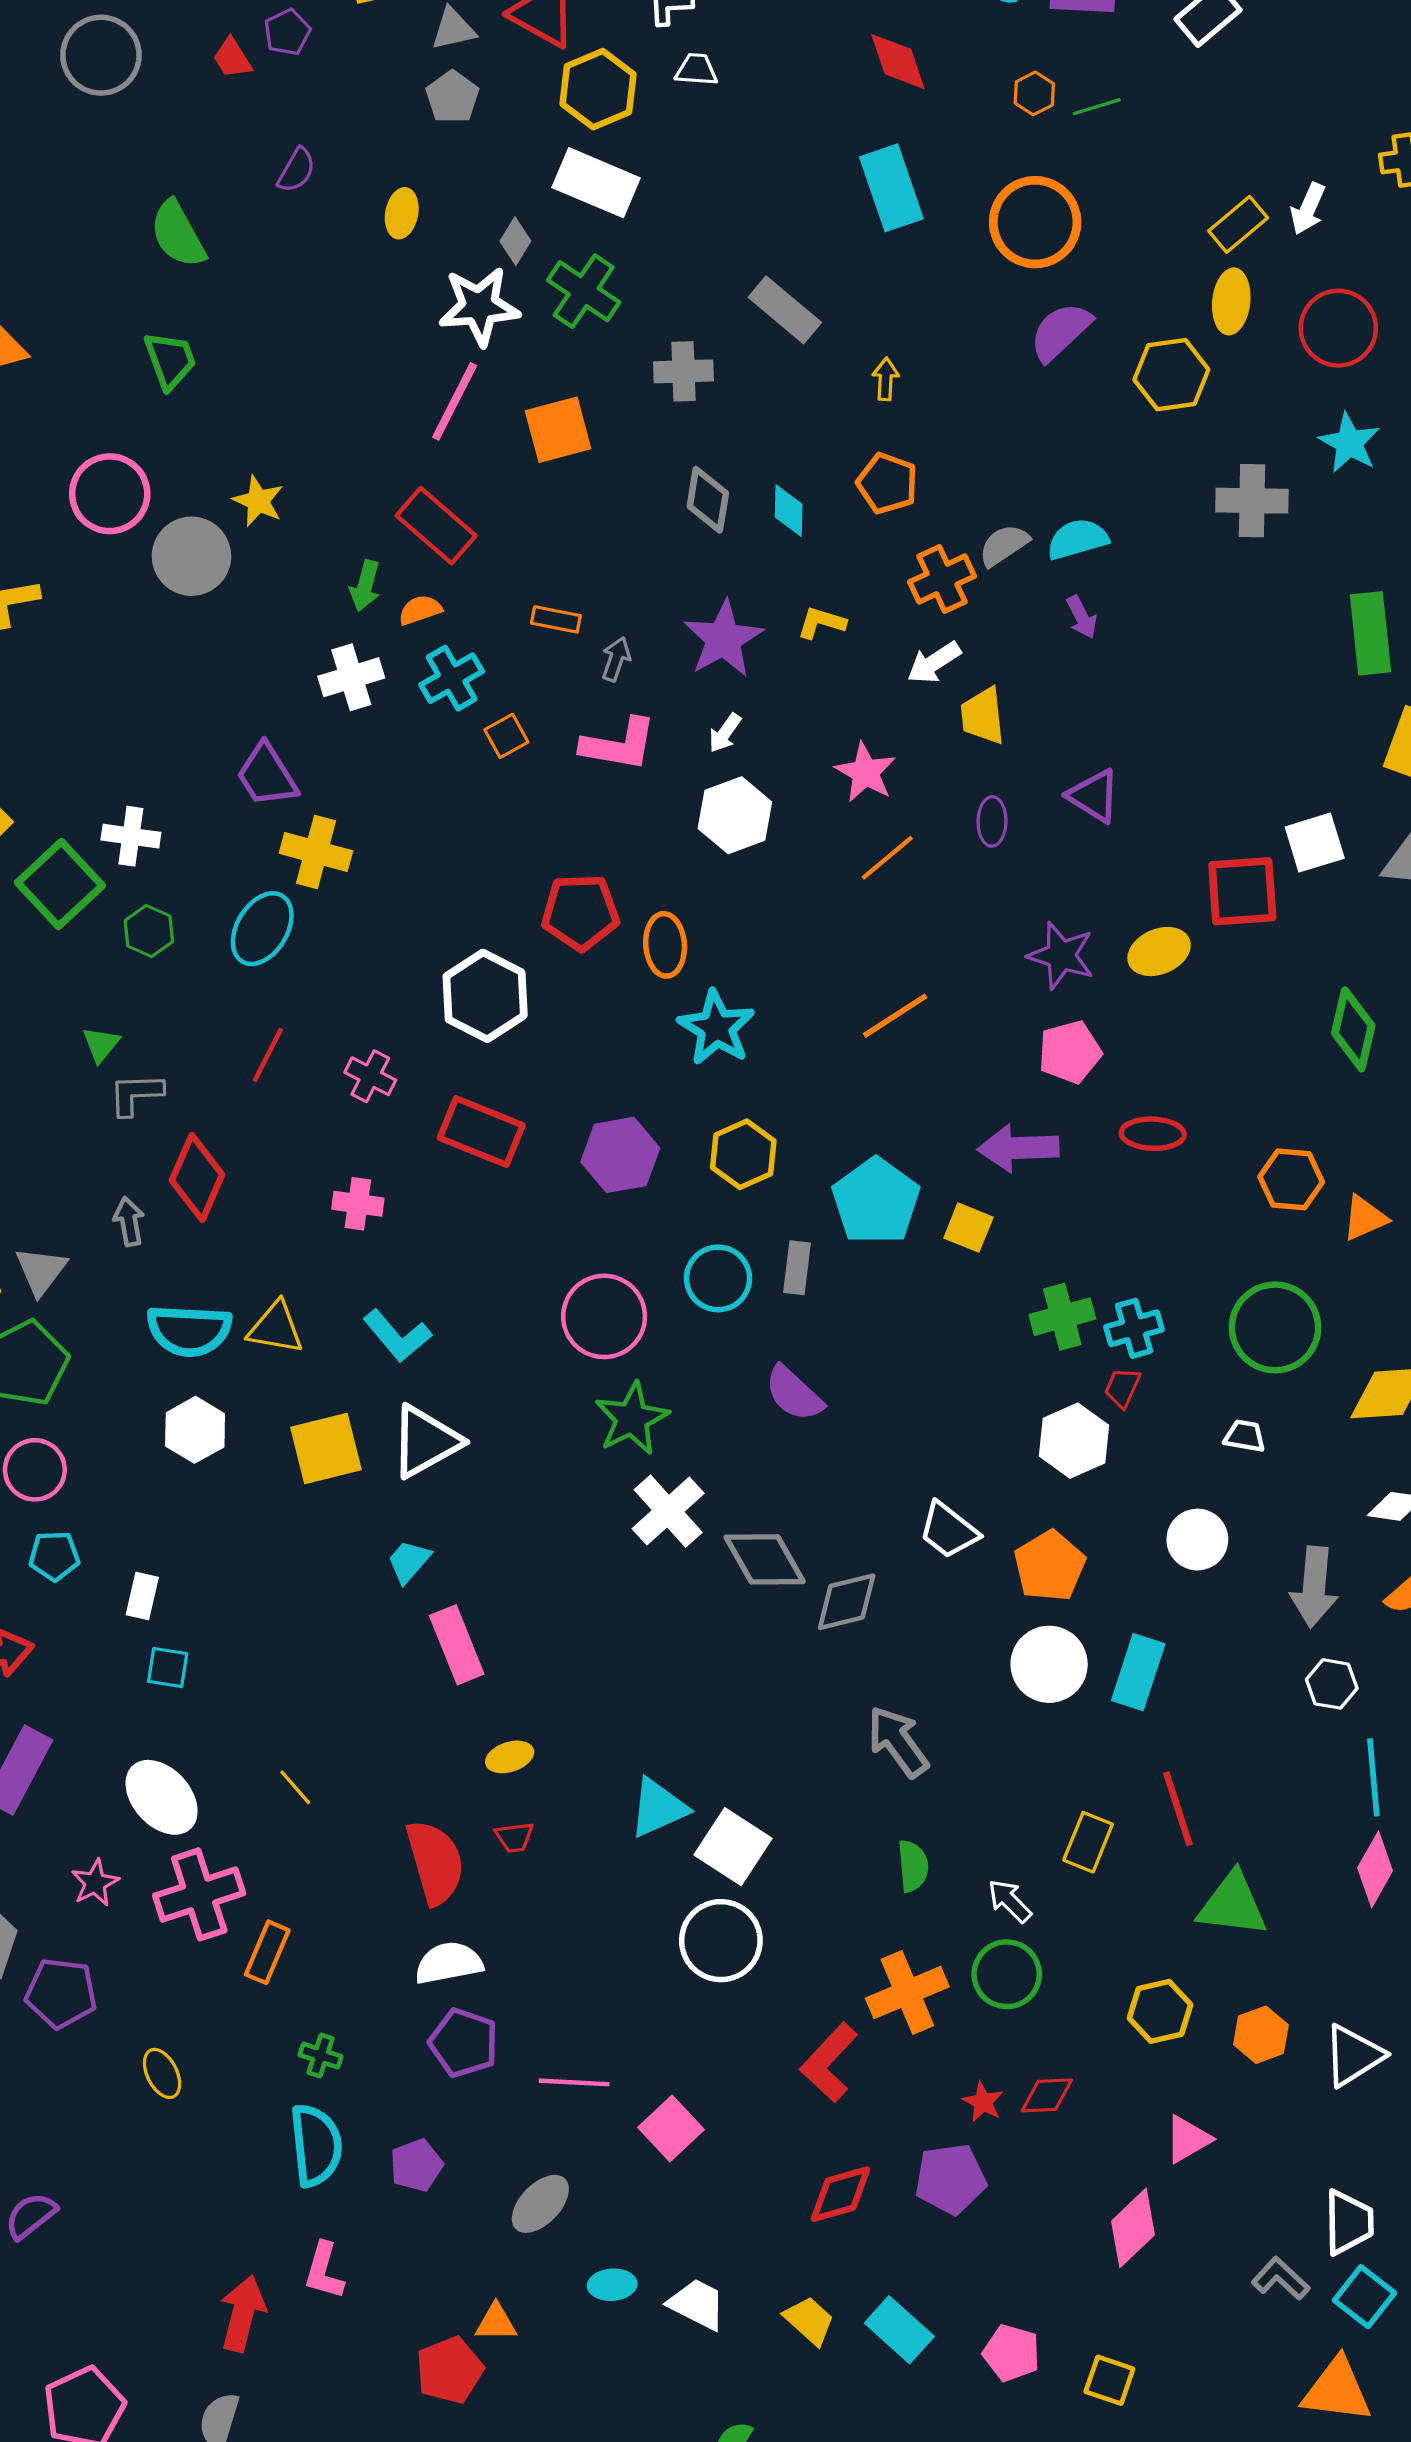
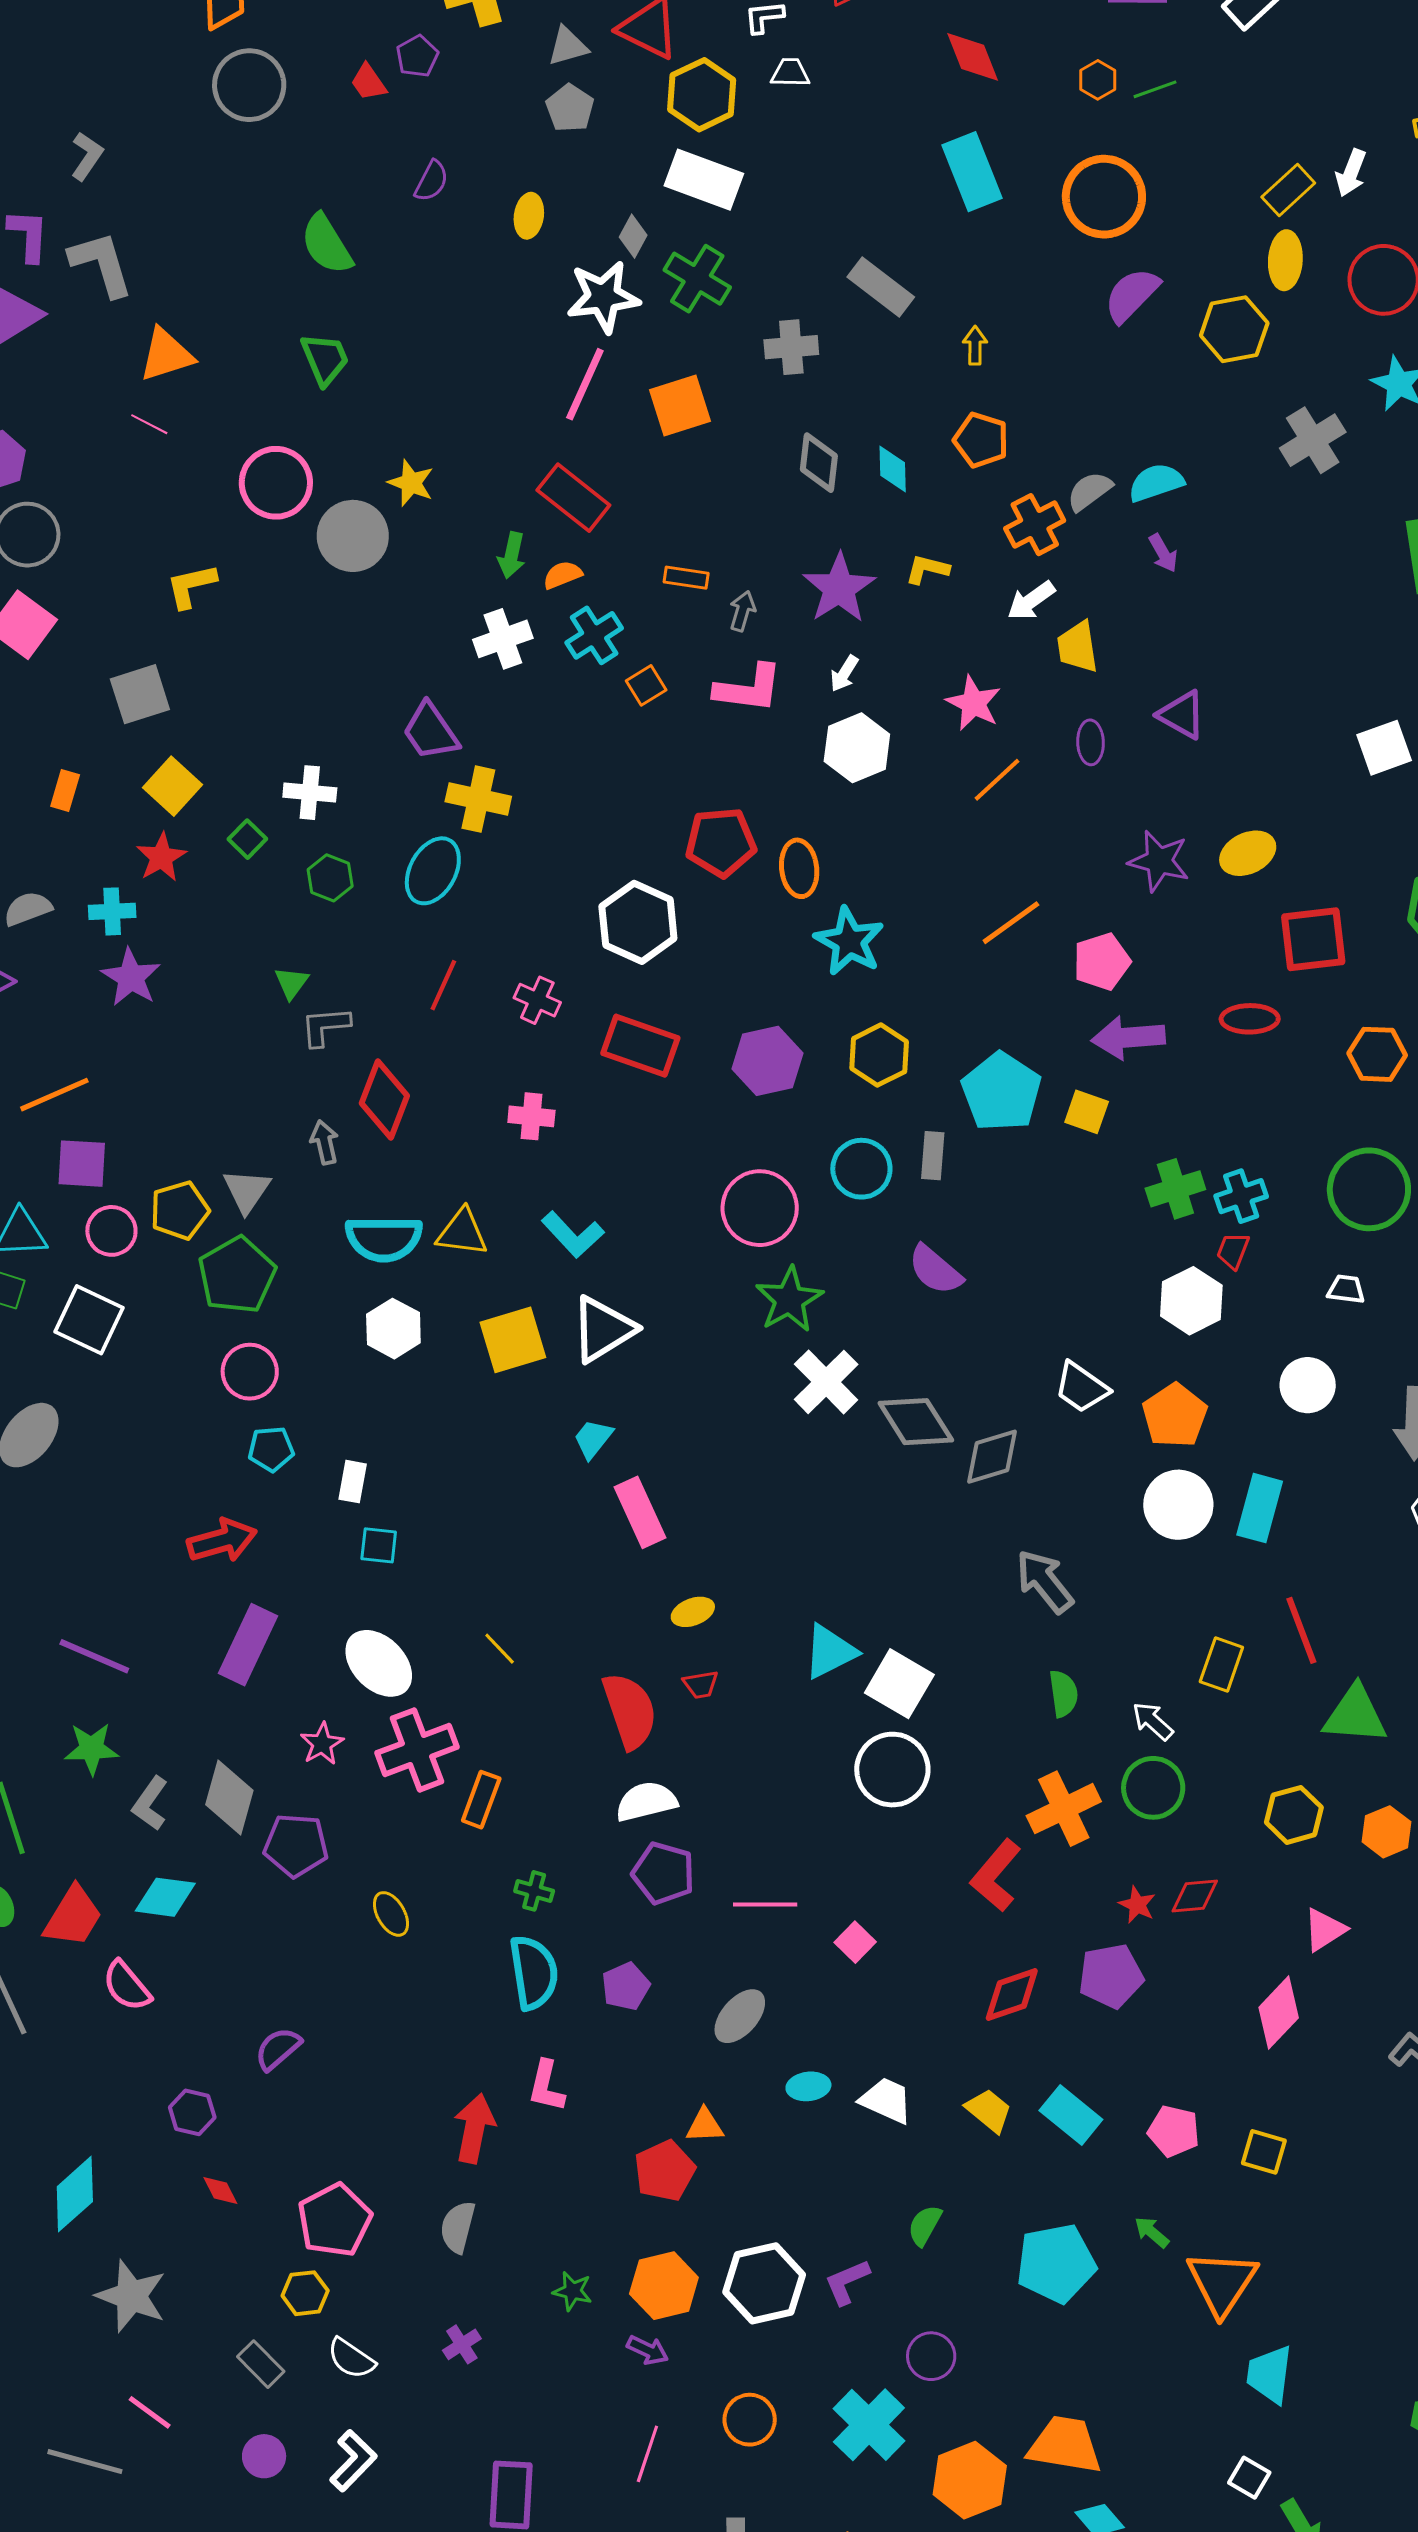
gray cross: (1252, 501) -> (1313, 440), turned -30
green square: (60, 884) -> (247, 839), size x0.5
red square: (1242, 891) -> (1313, 939), moved
pink pentagon: (1070, 1052) -> (1102, 962), moved
pink square: (671, 2129) -> (855, 1942), size x0.7

